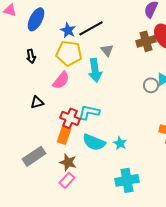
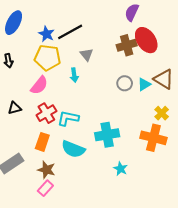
cyan arrow: (95, 70) -> (74, 75), size x0.6
gray circle: (151, 85) -> (125, 83), moved
red cross: (70, 118) -> (46, 113), moved, turned 36
cyan star: (120, 143) -> (120, 169), moved
cyan cross: (127, 180) -> (107, 135), moved

